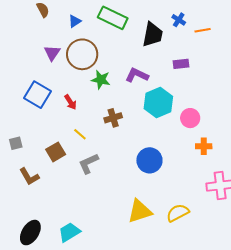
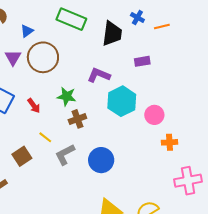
blue triangle: (75, 21) -> (27, 31), moved
green star: (101, 80) -> (67, 96), moved
blue circle: (149, 160) -> (101, 160), moved
gray L-shape: (88, 163) -> (65, 155), moved

